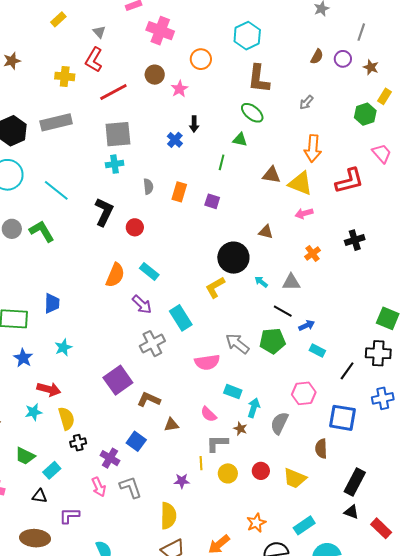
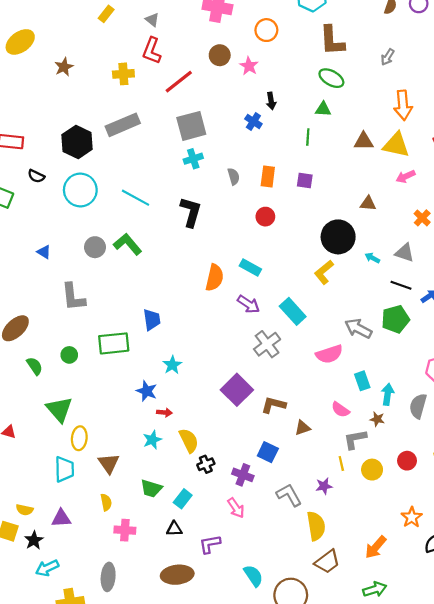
red circle: (135, 227) -> (265, 217), moved
gray triangle: (291, 282) -> (405, 253), turned 30
blue star: (23, 358) -> (147, 391), moved
red arrow: (49, 389) -> (164, 412), size x0.6
cyan rectangle: (233, 392) -> (362, 381), turned 60
gray L-shape: (131, 487) -> (289, 495), moved

